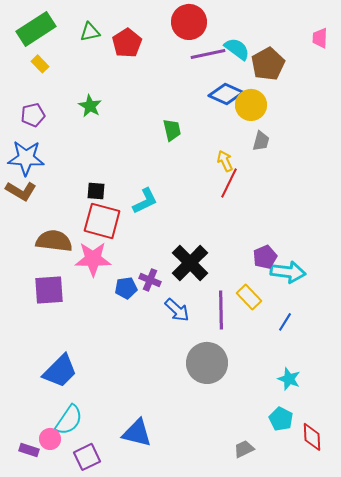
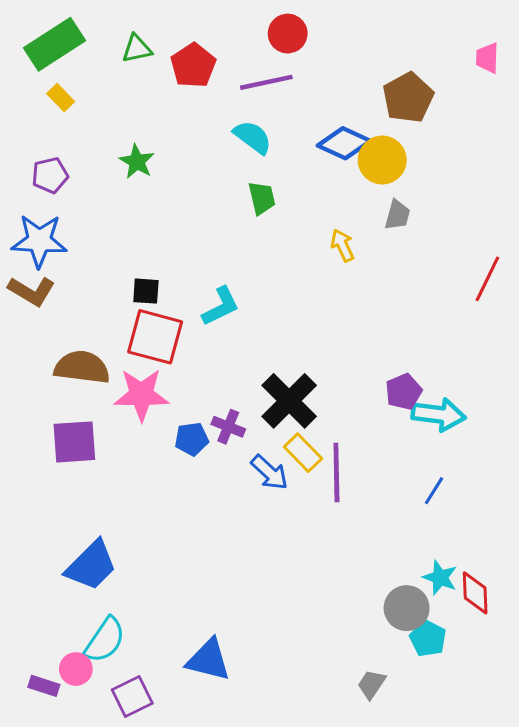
red circle: (189, 22) -> (288, 34), size x0.7
cyan semicircle: (237, 49) -> (253, 137), moved
purple line: (208, 54) -> (266, 82), moved
red line: (229, 183) -> (487, 279), moved
yellow rectangle: (249, 297) -> (303, 453), moved
gray circle: (207, 363) -> (407, 608), moved, size x0.7
red diamond: (312, 437) -> (475, 593), moved
gray trapezoid: (244, 449) -> (372, 684), turned -30

